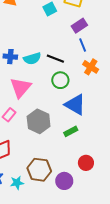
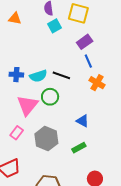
green circle: (60, 80) -> (50, 97), moved
blue triangle: (75, 105) -> (83, 121), size x0.6

